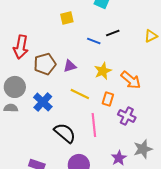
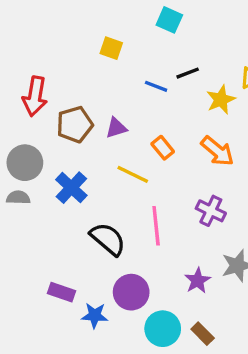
yellow square: (67, 18) -> (111, 48), turned 32
yellow star: (103, 71) -> (221, 100), moved
orange rectangle: (108, 99) -> (163, 148), moved, turned -56

